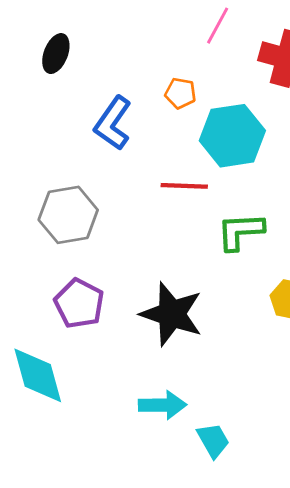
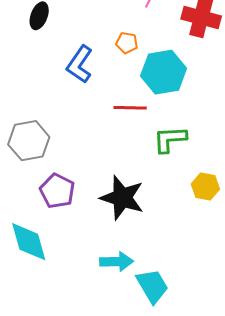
gray hexagon: (68, 215) -> (29, 141), moved
cyan trapezoid: (213, 440) -> (152, 286), size x1.4

